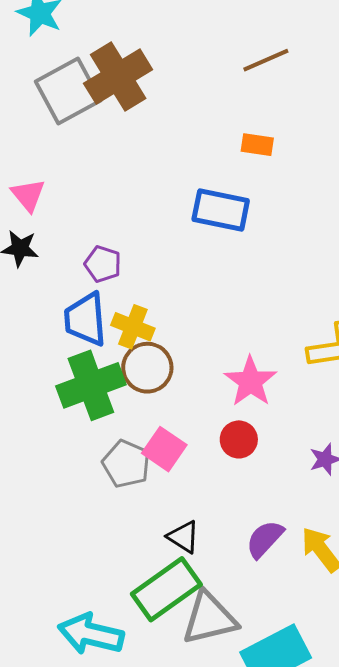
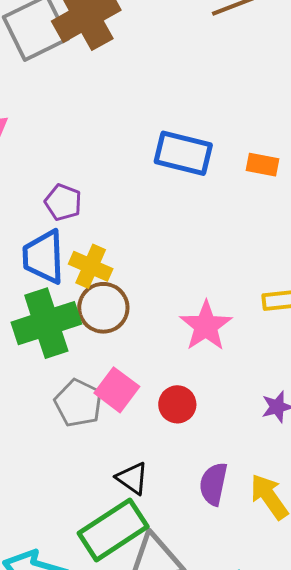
orange rectangle: (257, 145) -> (262, 165), moved
red circle: (239, 439) -> (177, 404), moved
purple semicircle: (265, 539) -> (213, 484), turned -33

